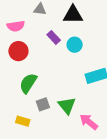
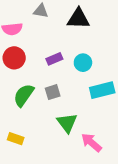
purple rectangle: (54, 37) -> (54, 59), moved, turned -72
cyan circle: (75, 45) -> (83, 63), moved
gray square: (43, 104) -> (53, 92), moved

